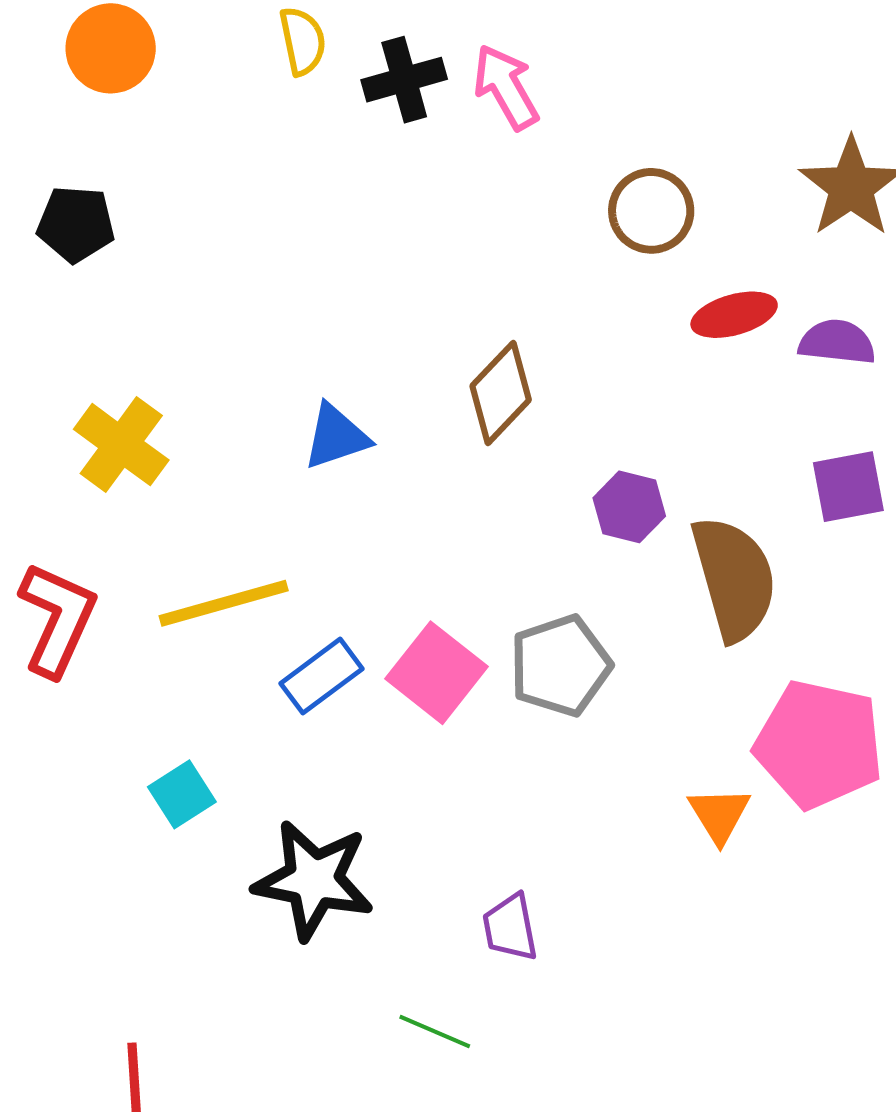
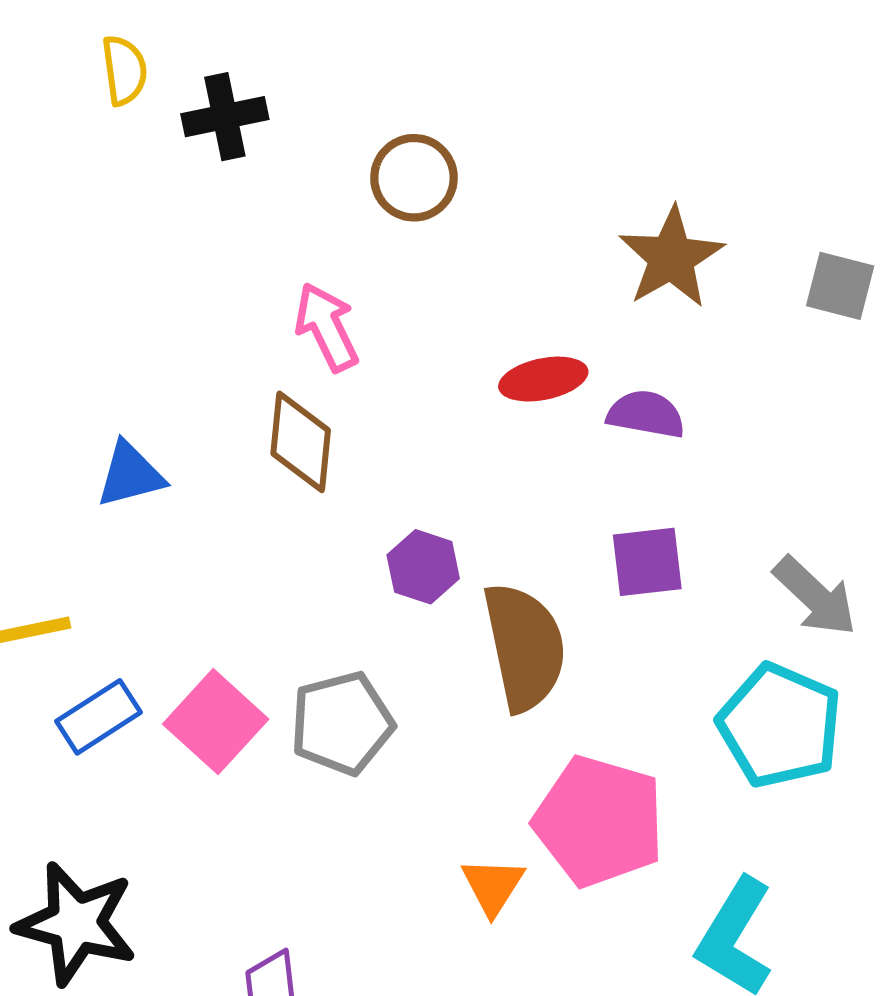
pink arrow: (506, 87) -> (327, 327), moved
brown circle: (651, 211) -> (414, 178), moved
brown diamond: (501, 393) -> (301, 442), turned -42

